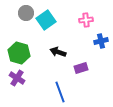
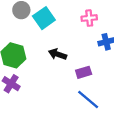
blue line: (60, 92) -> (88, 99), moved, turned -30

